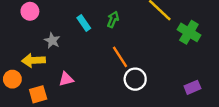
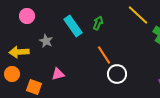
cyan rectangle: (84, 23) -> (73, 26), size x1.5
yellow arrow: (33, 60) -> (19, 52), moved
orange square: (38, 94) -> (34, 87), turned 35

